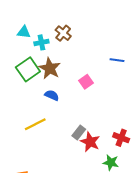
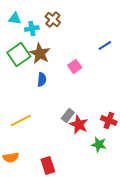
blue line: (117, 60) -> (105, 46), turned -40
blue semicircle: (52, 95) -> (42, 80), turned 72
yellow line: (35, 124) -> (21, 121), moved

